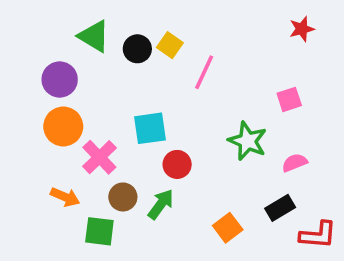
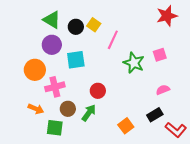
red star: (302, 29) -> (167, 16), size x1.5
purple circle: (60, 80) -> (52, 45), moved
cyan square: (150, 128) -> (76, 60), moved
green star: (248, 141) -> (134, 63), moved
pink cross: (99, 157) -> (55, 87), turned 30
red L-shape: (318, 235) -> (176, 130), turned 35

